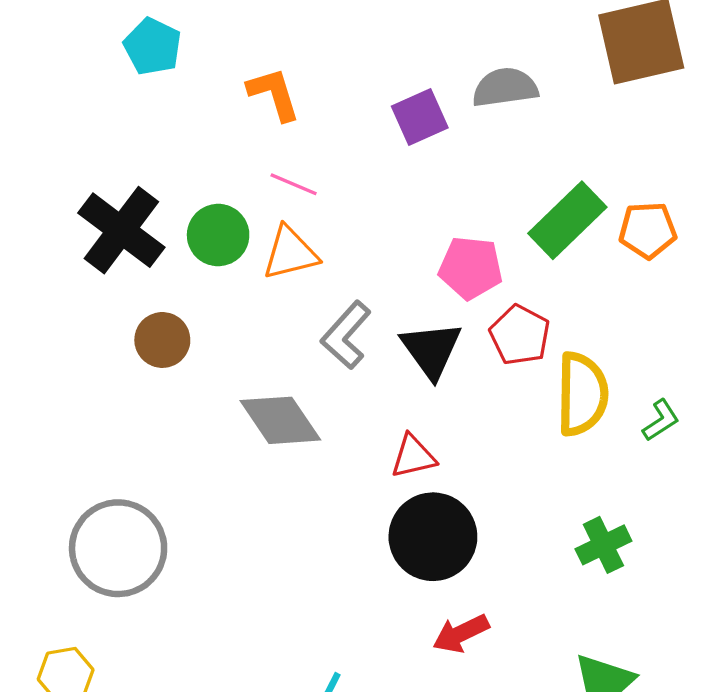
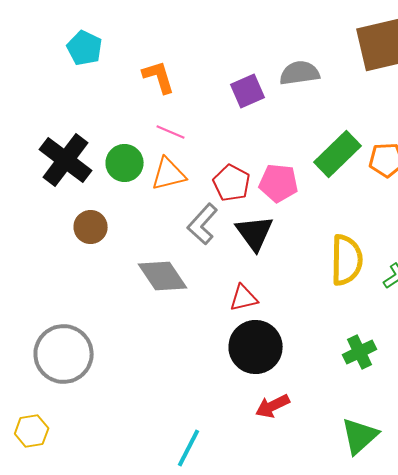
red pentagon: (520, 335) -> (232, 183), moved

